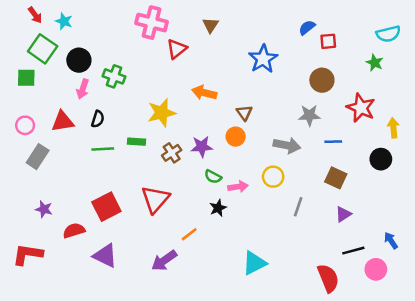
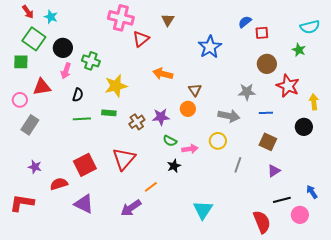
brown circle: (322, 80) -> (267, 64), moved
yellow star: (162, 113) -> (116, 86), moved
red triangle: (63, 122) -> (42, 87), moved
cyan triangle: (254, 263) -> (203, 210), turned -30

